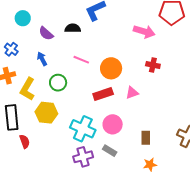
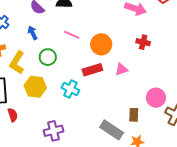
pink circle: (113, 124) -> (156, 98), moved
cyan cross: (83, 129) -> (70, 89), moved, size x0.7
gray rectangle: (110, 151) -> (112, 130), moved, size x1.6
purple cross: (83, 157) -> (53, 131), moved

